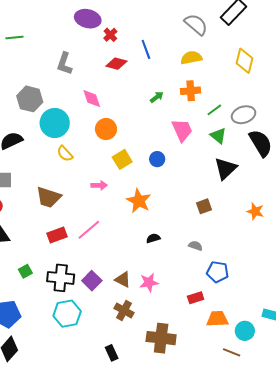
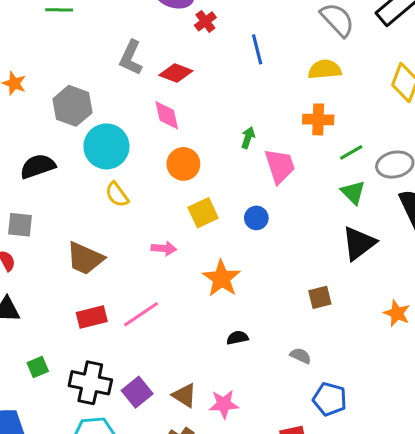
red diamond: (116, 64) -> (176, 73), moved
green arrow: (157, 97) -> (248, 138), moved, turned -40
pink trapezoid: (182, 130) -> (280, 166), moved

